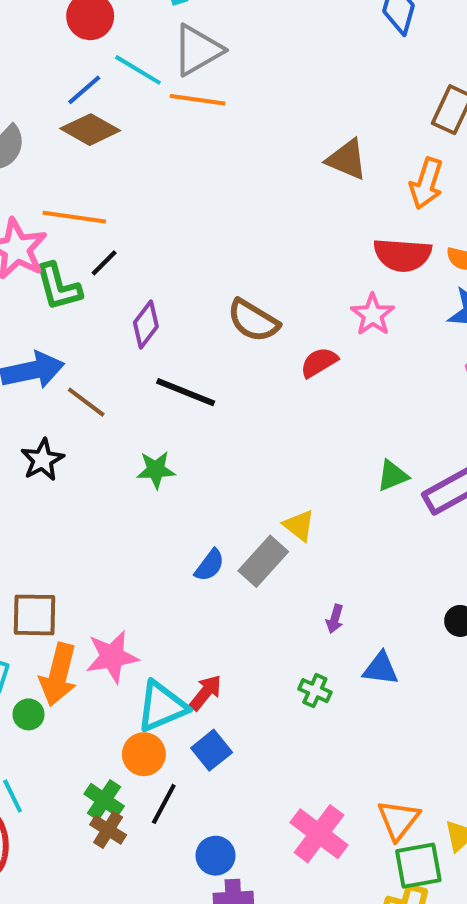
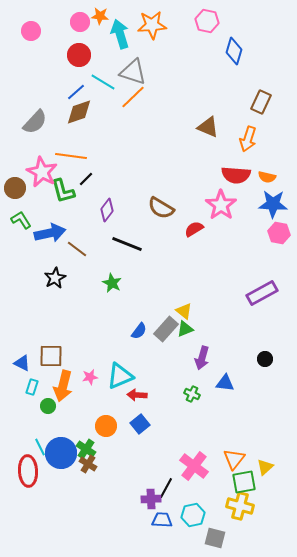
gray triangle: (198, 50) -> (133, 72), turned 48
orange line: (198, 100) -> (133, 97), turned -52
brown diamond: (90, 130) -> (79, 112), turned -48
pink star: (373, 315) -> (221, 205), size x1.4
green star: (156, 470) -> (112, 283), turned 30
green triangle: (393, 476) -> (185, 329), moved
purple arrow: (335, 619) -> (202, 358), size x1.6
pink star: (112, 657) -> (90, 377), size x0.6
red arrow: (206, 693) -> (137, 395), turned -126
cyan triangle: (162, 706) -> (120, 376), moved
black line: (164, 804) -> (166, 488), moved
blue circle: (215, 856) -> (61, 453), moved, size x1.6

